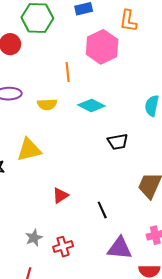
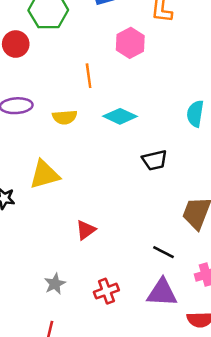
pink hexagon: (102, 47) -> (130, 43), size x0.7
black line: (102, 210) -> (163, 252), moved, turned -36
red cross: (63, 247) -> (106, 291), moved

